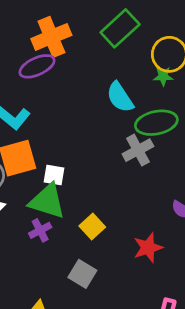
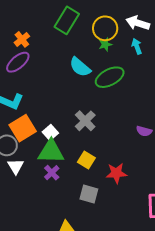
orange cross: (51, 37) -> (22, 39), size x0.6
gray cross: (138, 150) -> (85, 121), moved
white square: (54, 175) -> (50, 132), turned -35
red star: (148, 248) -> (116, 173), moved, turned 30

